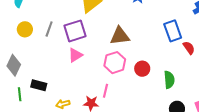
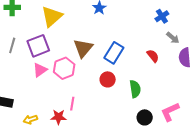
blue rectangle: (173, 31) -> (114, 53), moved, turned 55
brown triangle: (120, 36) -> (83, 48), turned -40
pink hexagon: (115, 63) -> (64, 68), moved

